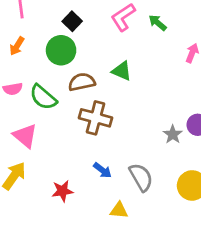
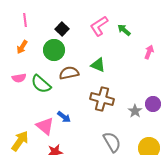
brown cross: (96, 118) -> (102, 99), moved
pink triangle: (25, 136) -> (45, 126), moved
blue arrow: (102, 170) -> (64, 117), moved

